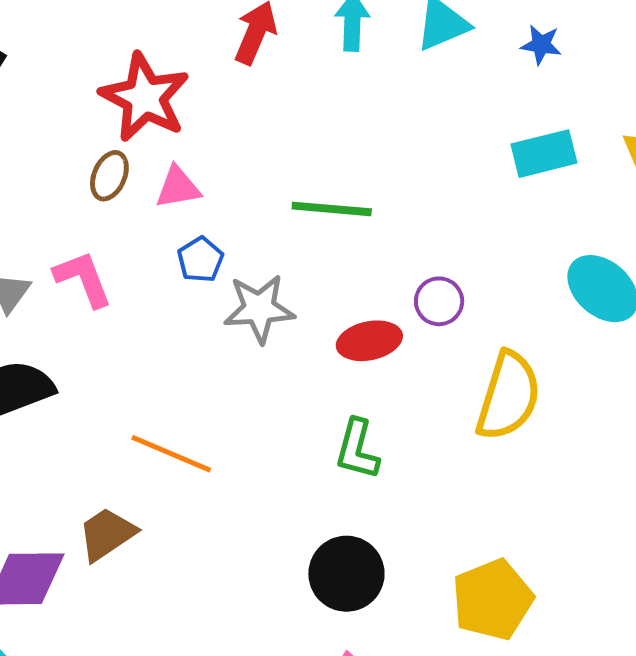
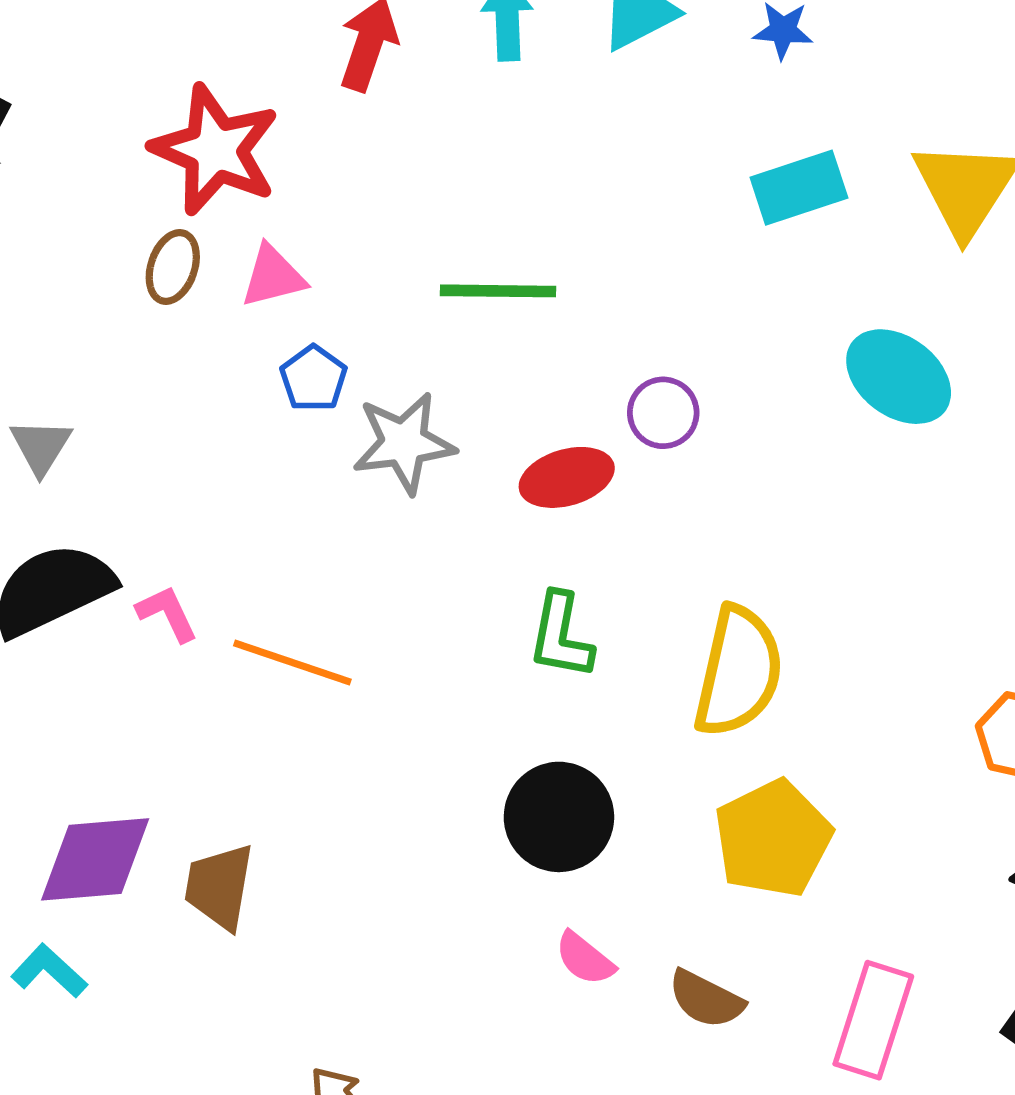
pink L-shape: (83, 279) -> (167, 614), moved, size x0.7
yellow semicircle: (508, 396) -> (738, 672), moved
brown trapezoid: (107, 534) -> (219, 887), moved, turned -42

